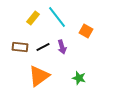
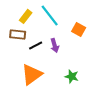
brown rectangle: (20, 47) -> (18, 34), moved

